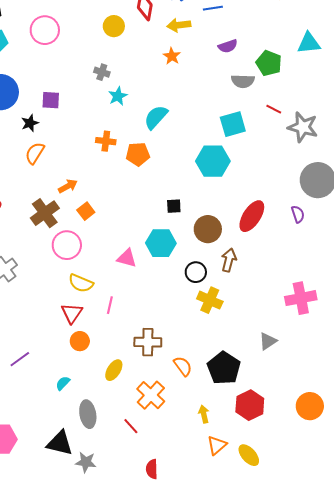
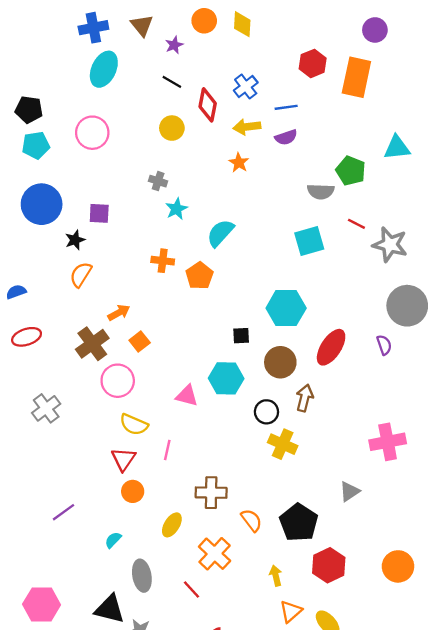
purple semicircle: (228, 46) -> (286, 137), moved
orange pentagon: (138, 154) -> (200, 276), turned -30
cyan hexagon: (213, 161) -> (286, 308), moved

